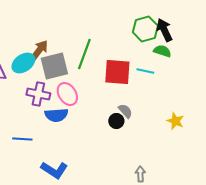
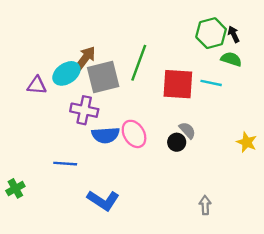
black arrow: (164, 30) -> (234, 34), size x0.6
pink ellipse: (67, 94) -> (134, 134), moved

